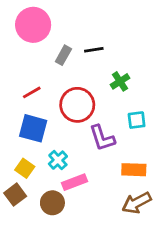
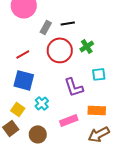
red circle: (77, 105) -> (60, 50), moved
pink rectangle: (74, 182) -> (69, 120), moved

